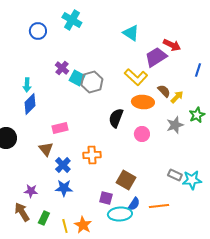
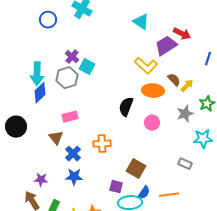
gray hexagon: (92, 82) -> (67, 78), moved
cyan arrow: (27, 85) -> (37, 74), size x1.6
cyan star: (192, 180) -> (203, 139), moved

